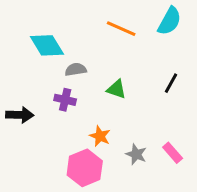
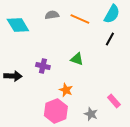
cyan diamond: (47, 45) -> (18, 25), moved
gray semicircle: (76, 70) -> (52, 15), moved
black line: (171, 83) -> (110, 39), moved
gray star: (136, 154) -> (91, 114), moved

